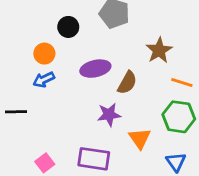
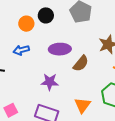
orange circle: (44, 54) -> (26, 24), moved
purple star: (109, 115) -> (50, 82), moved

